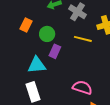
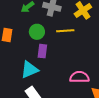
green circle: (47, 34) -> (37, 32), moved

